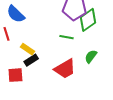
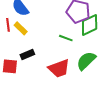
yellow rectangle: (27, 49) -> (21, 28), moved
green semicircle: (91, 56) -> (86, 61), size x1.5

